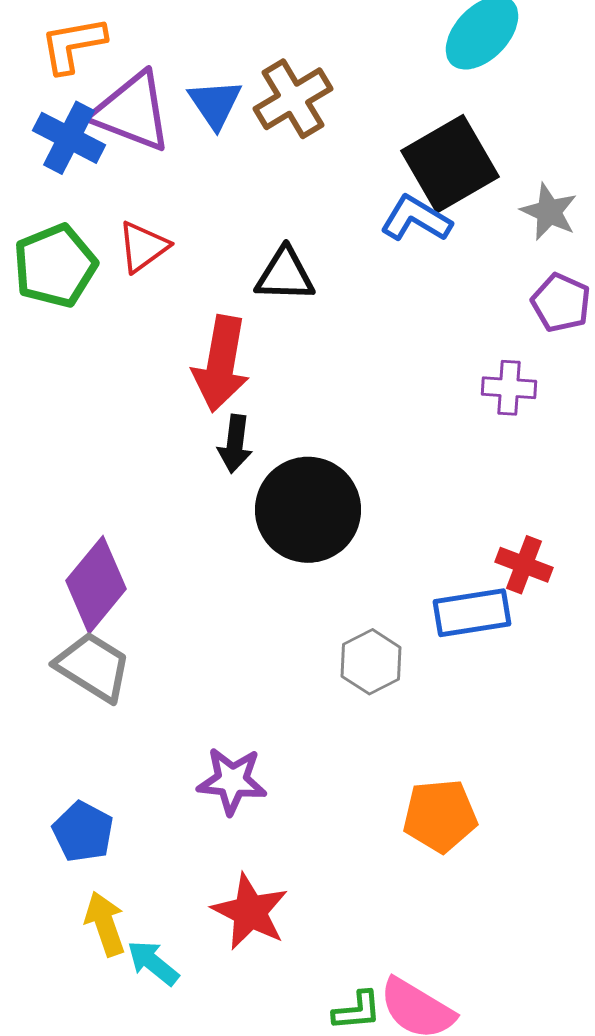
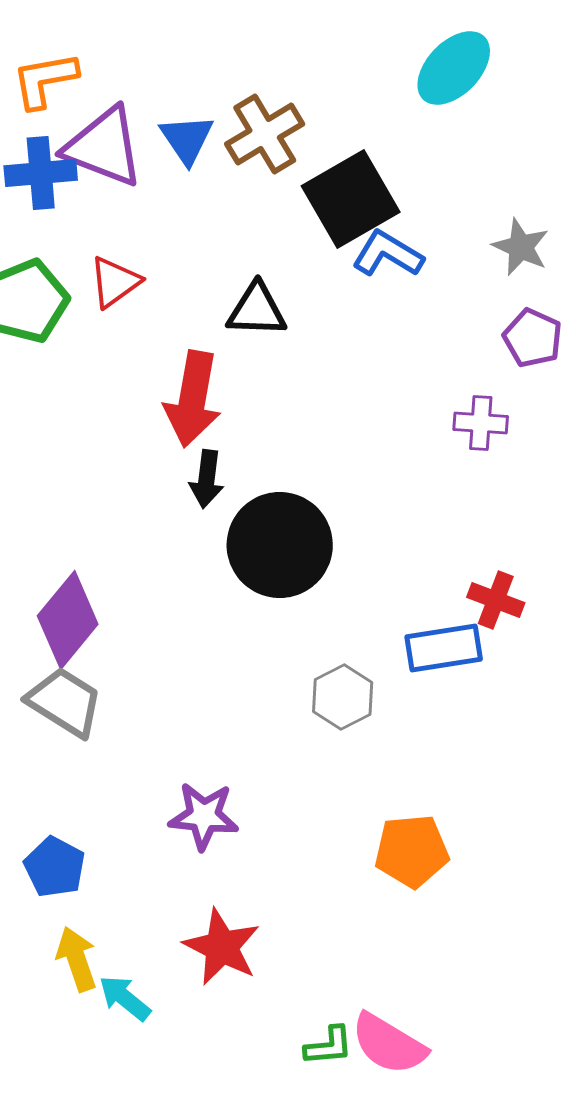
blue cross: (69, 138) -> (41, 173), turned -32
black square: (450, 164) -> (351, 199), moved

